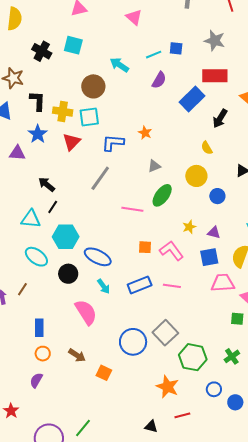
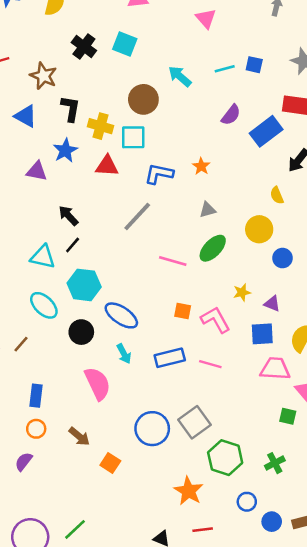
purple semicircle: (159, 80) -> (231, 115), moved
red triangle: (72, 142) -> (107, 166), turned 42

